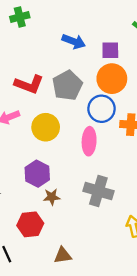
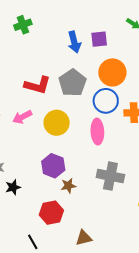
blue arrow: (74, 41) -> (74, 42), turned 60
purple square: (110, 50) -> (99, 39), moved

